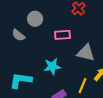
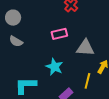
gray circle: (35, 19) -> (13, 18), moved
cyan star: (52, 67) -> (54, 67), turned -30

